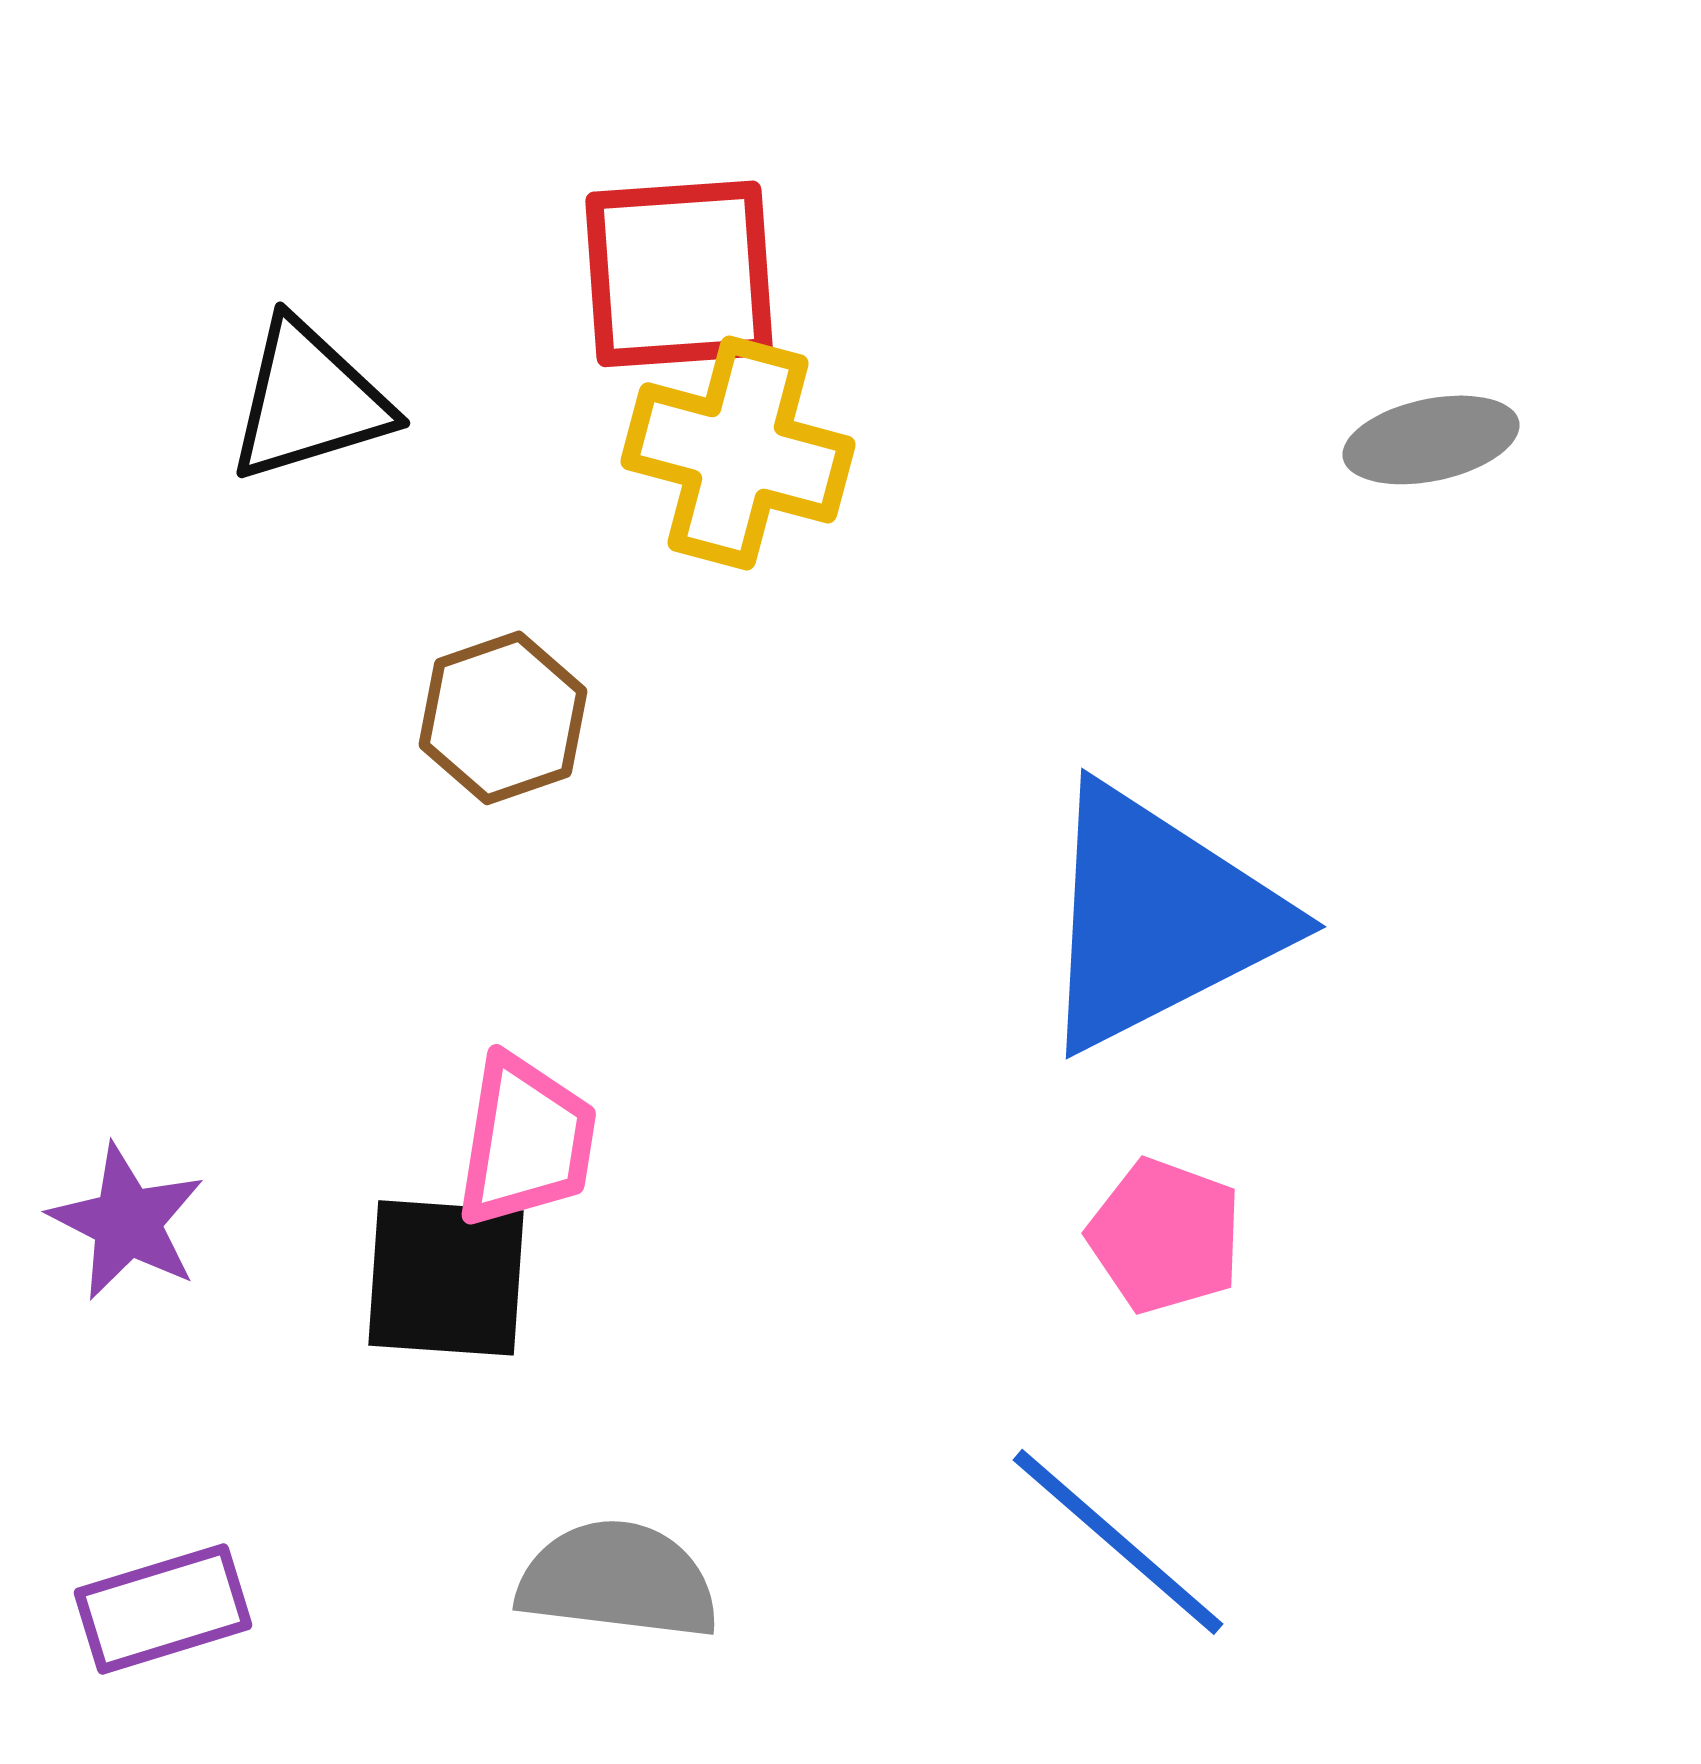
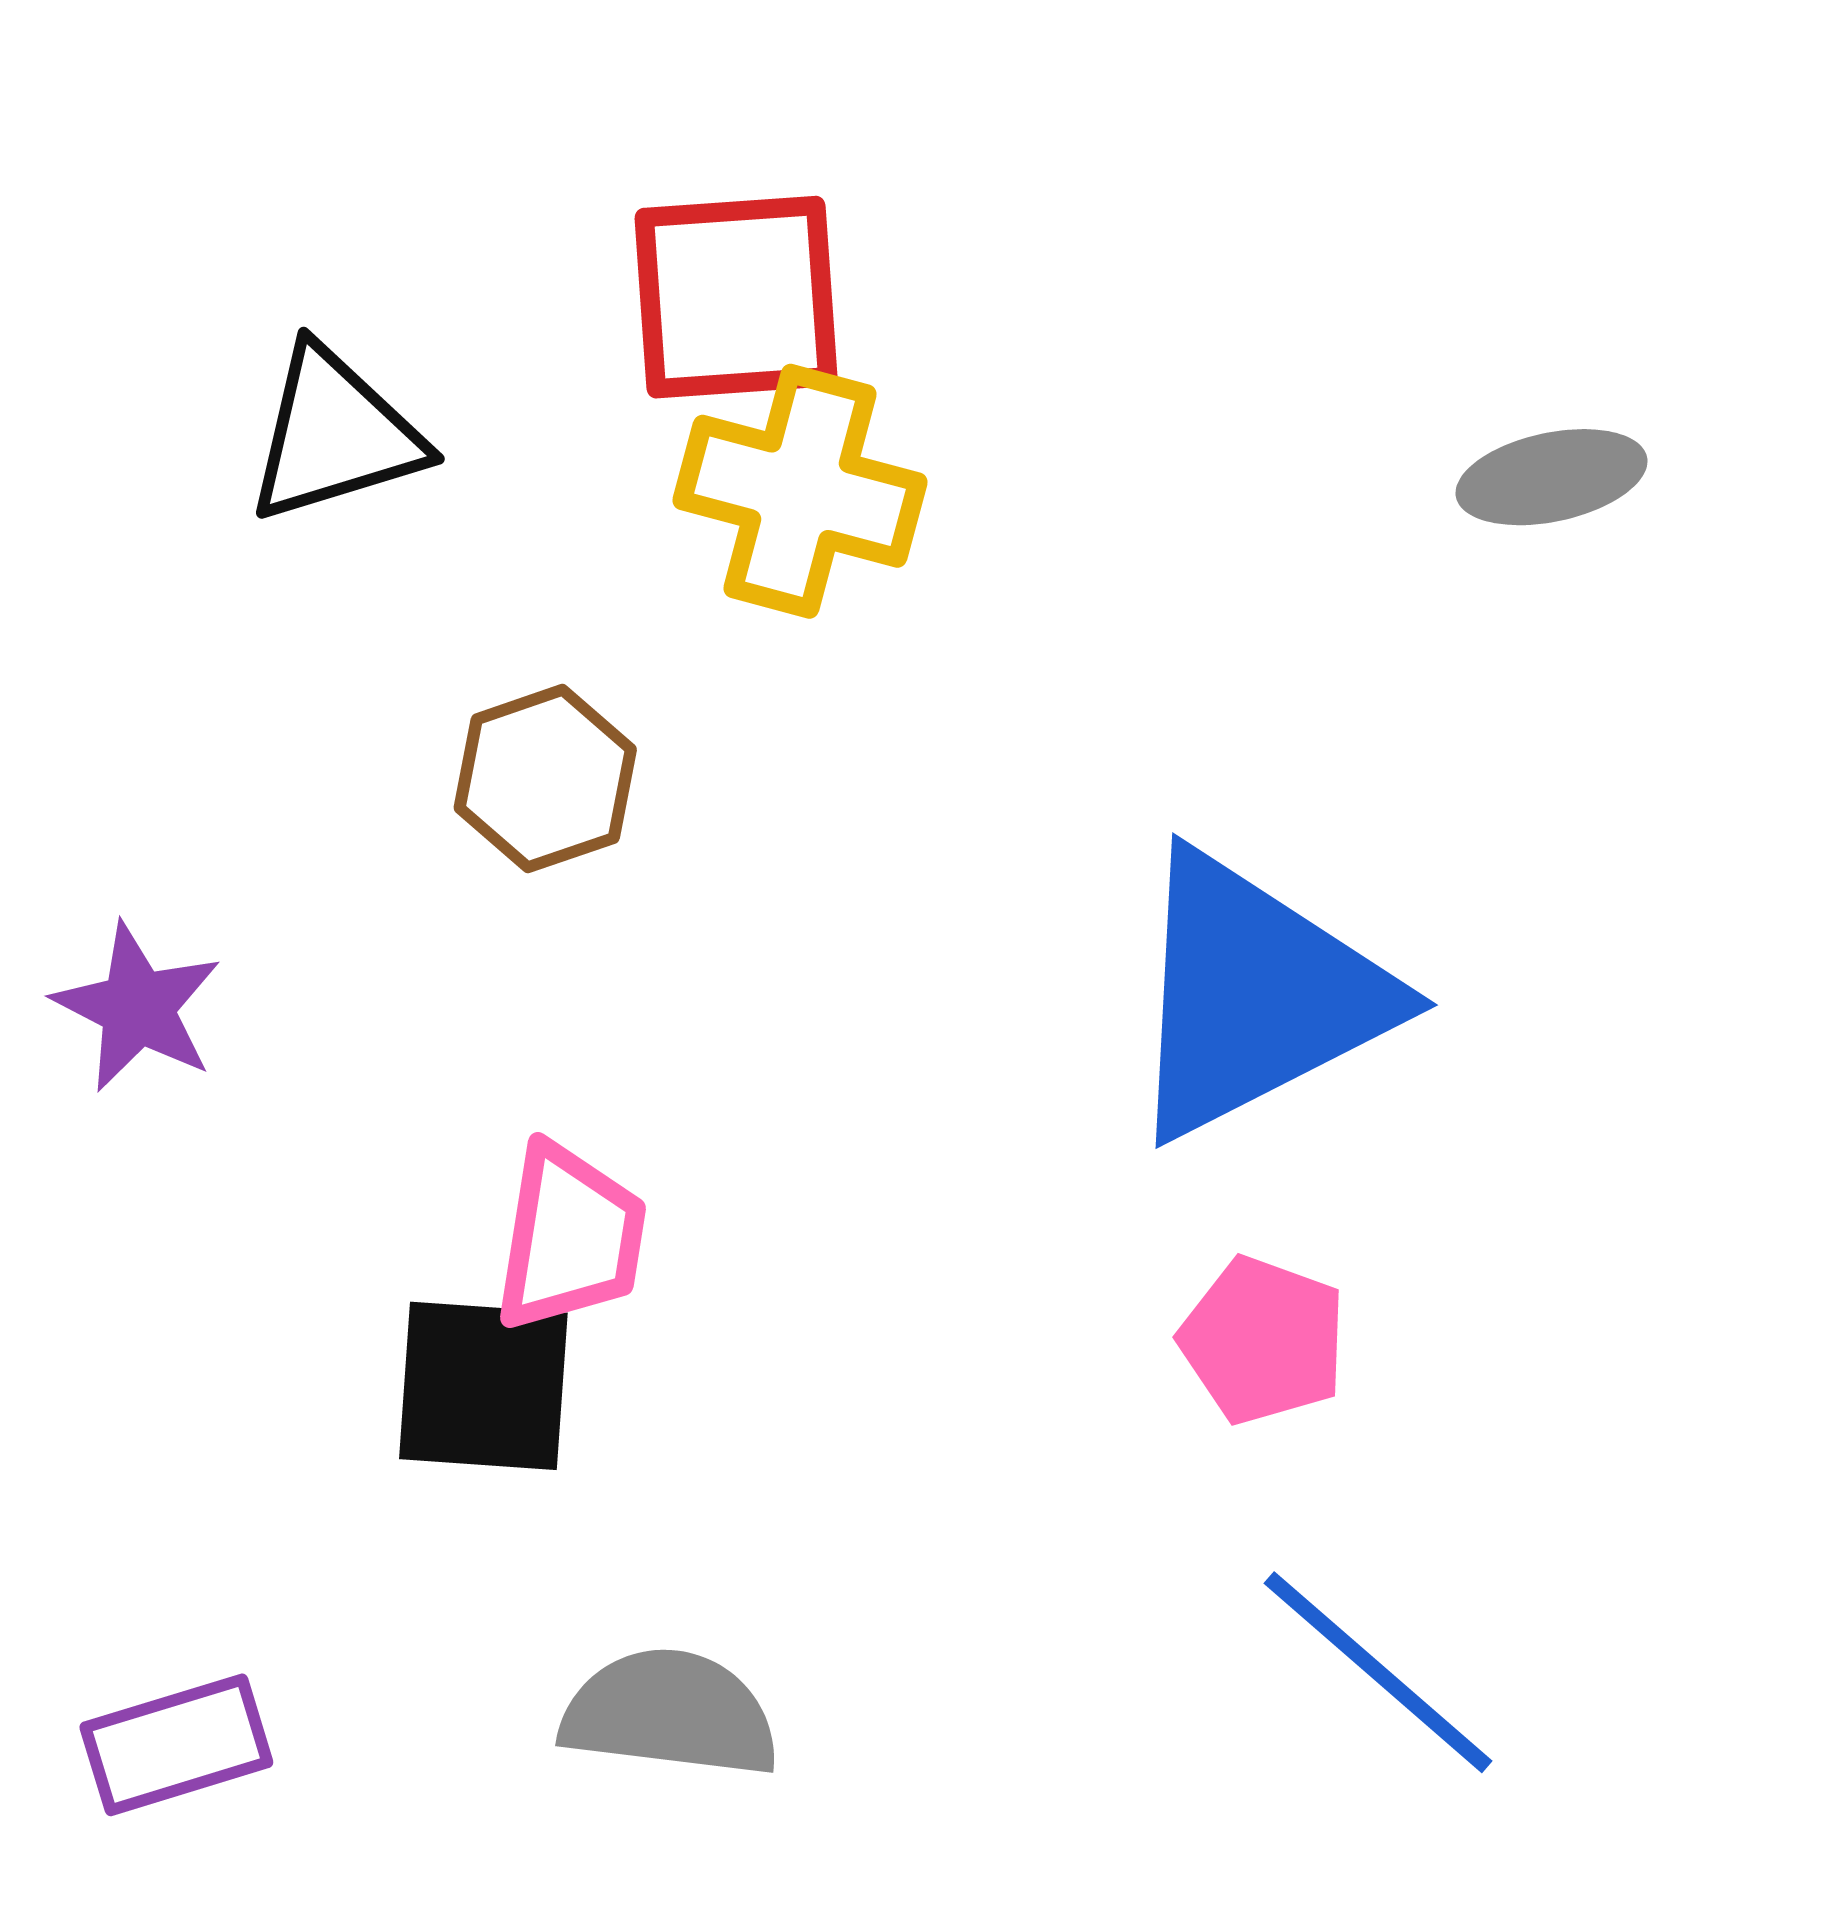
purple star: (127, 1222) -> (137, 1007), moved
blue line: (1118, 1542) -> (1378, 1672), moved

